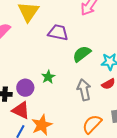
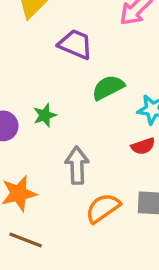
gray arrow: (84, 90) -> (77, 165), moved

